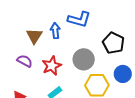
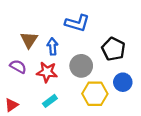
blue arrow: (55, 31) -> (52, 46), moved
red star: (52, 66) -> (47, 72), turned 30

